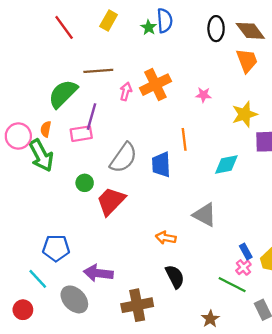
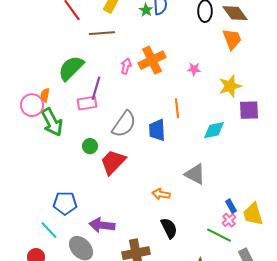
brown line: (98, 71) -> (102, 33), moved
orange semicircle: (46, 129) -> (45, 95), moved

